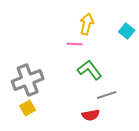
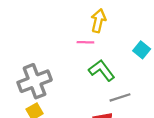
cyan square: (127, 31) -> (142, 50), moved

